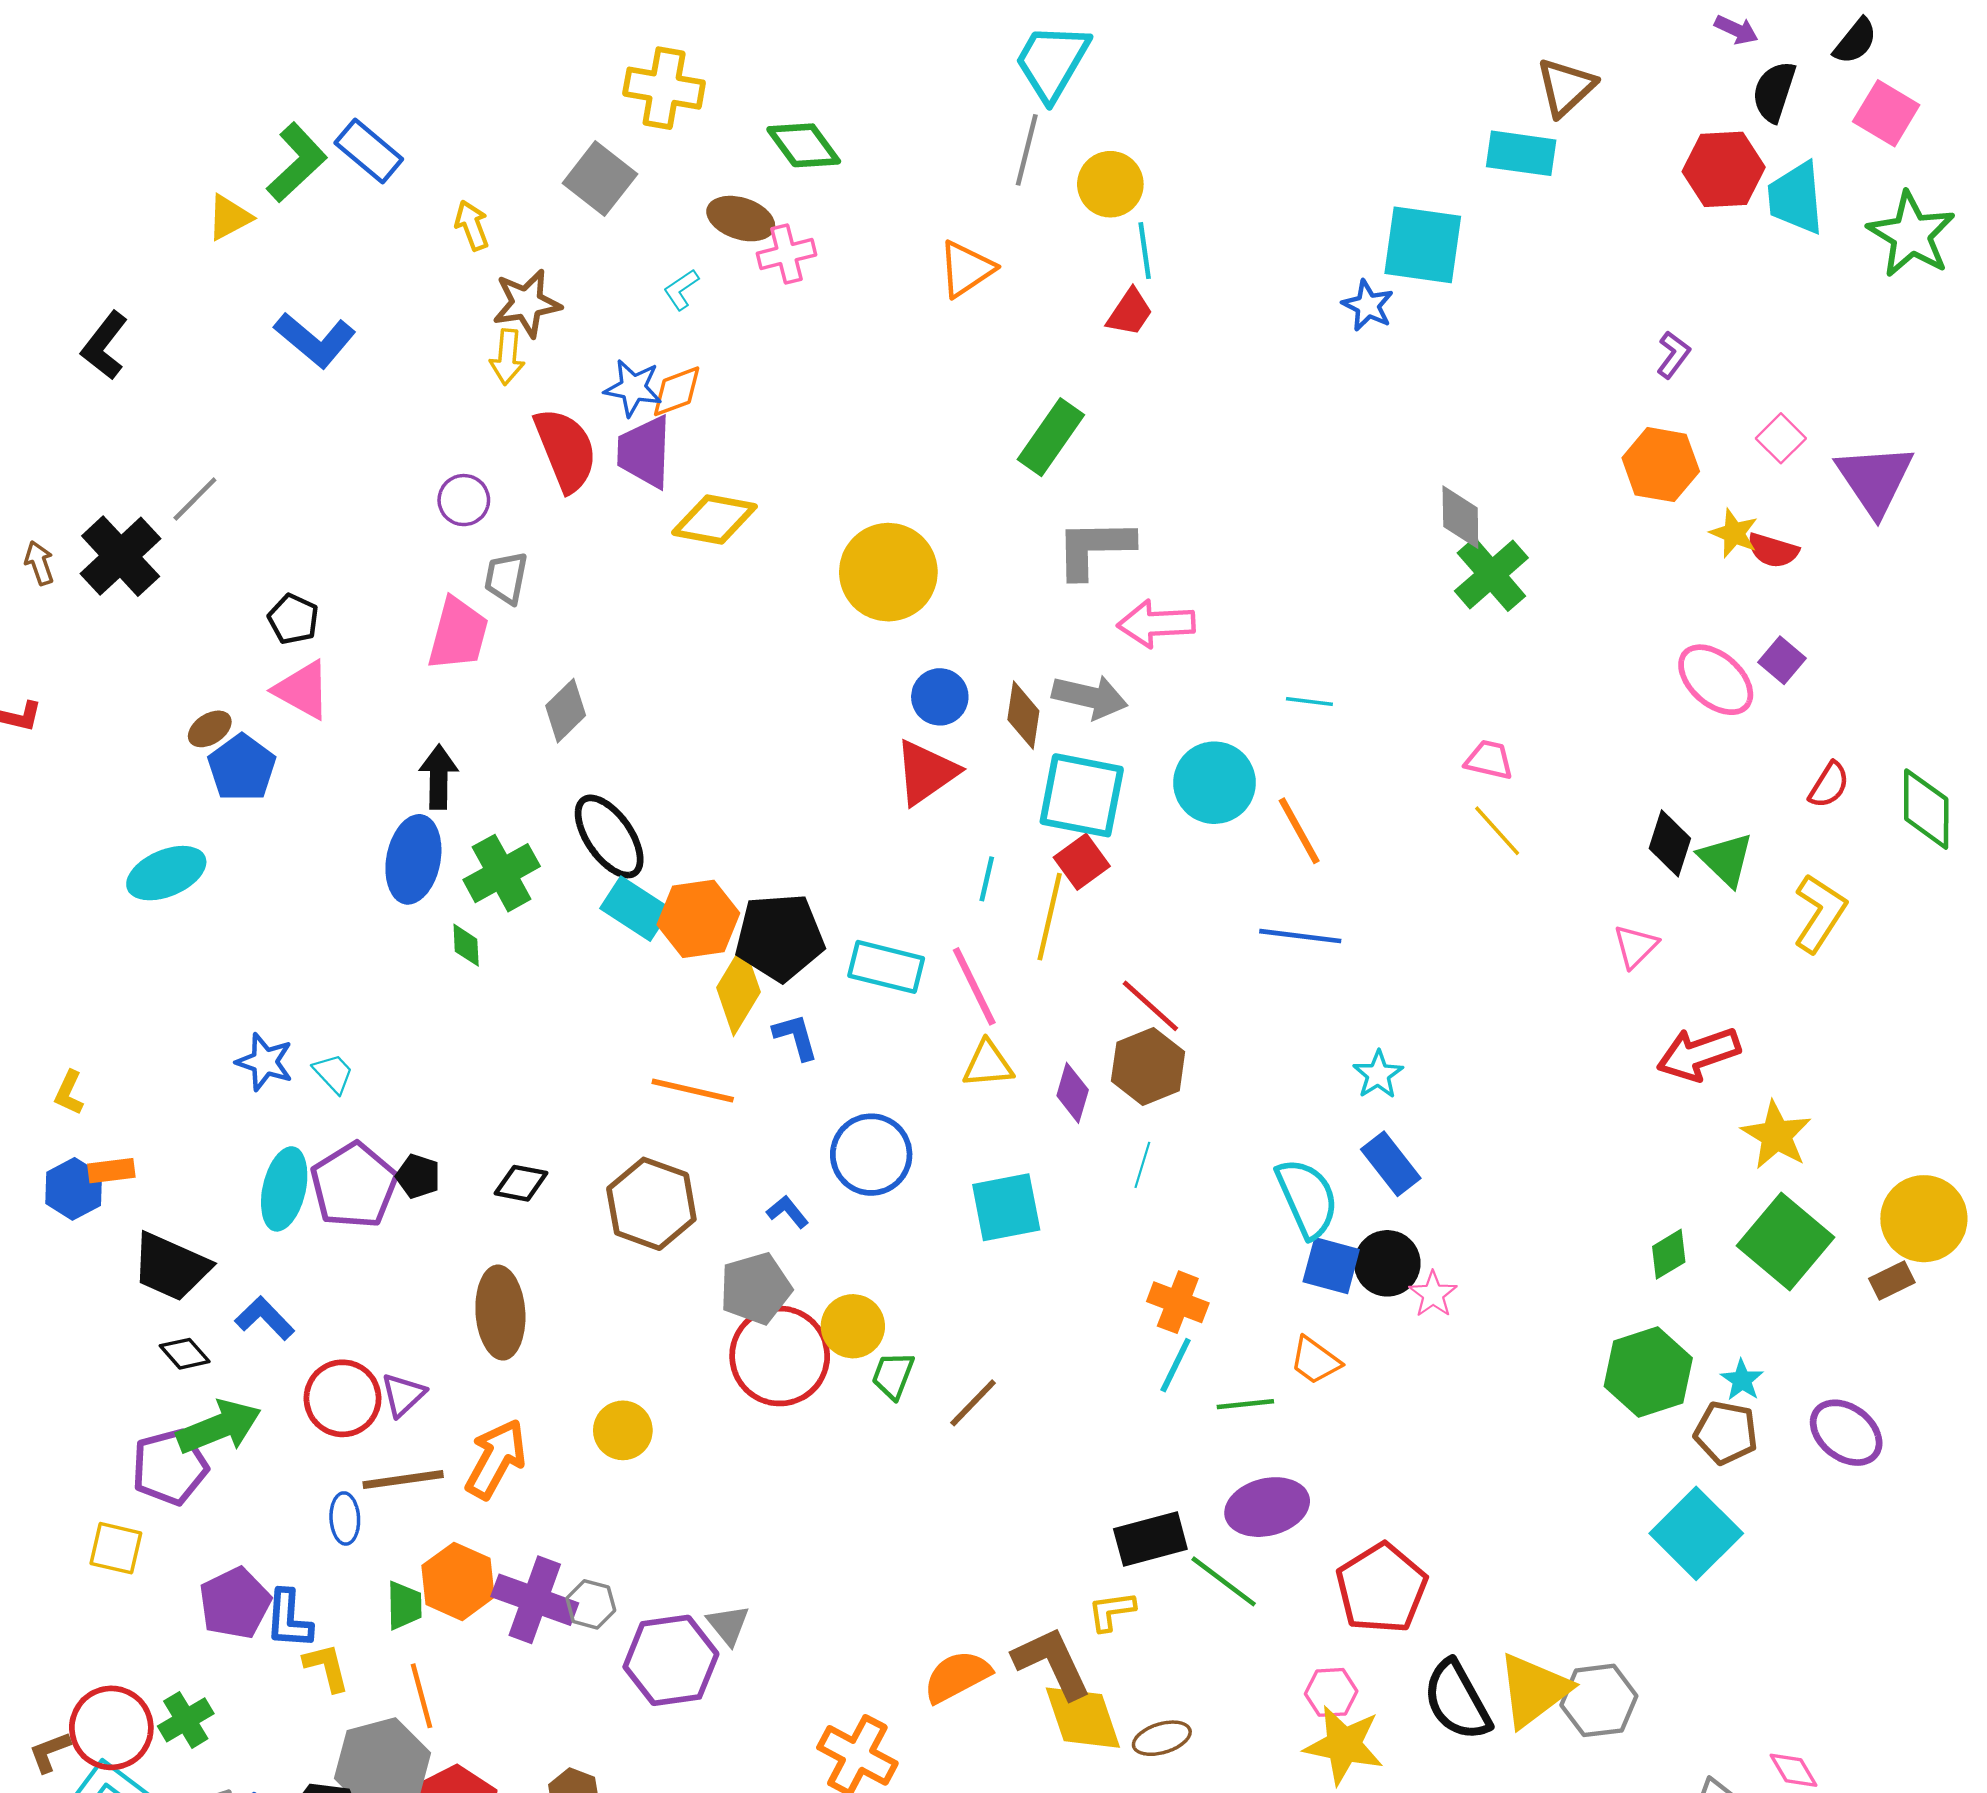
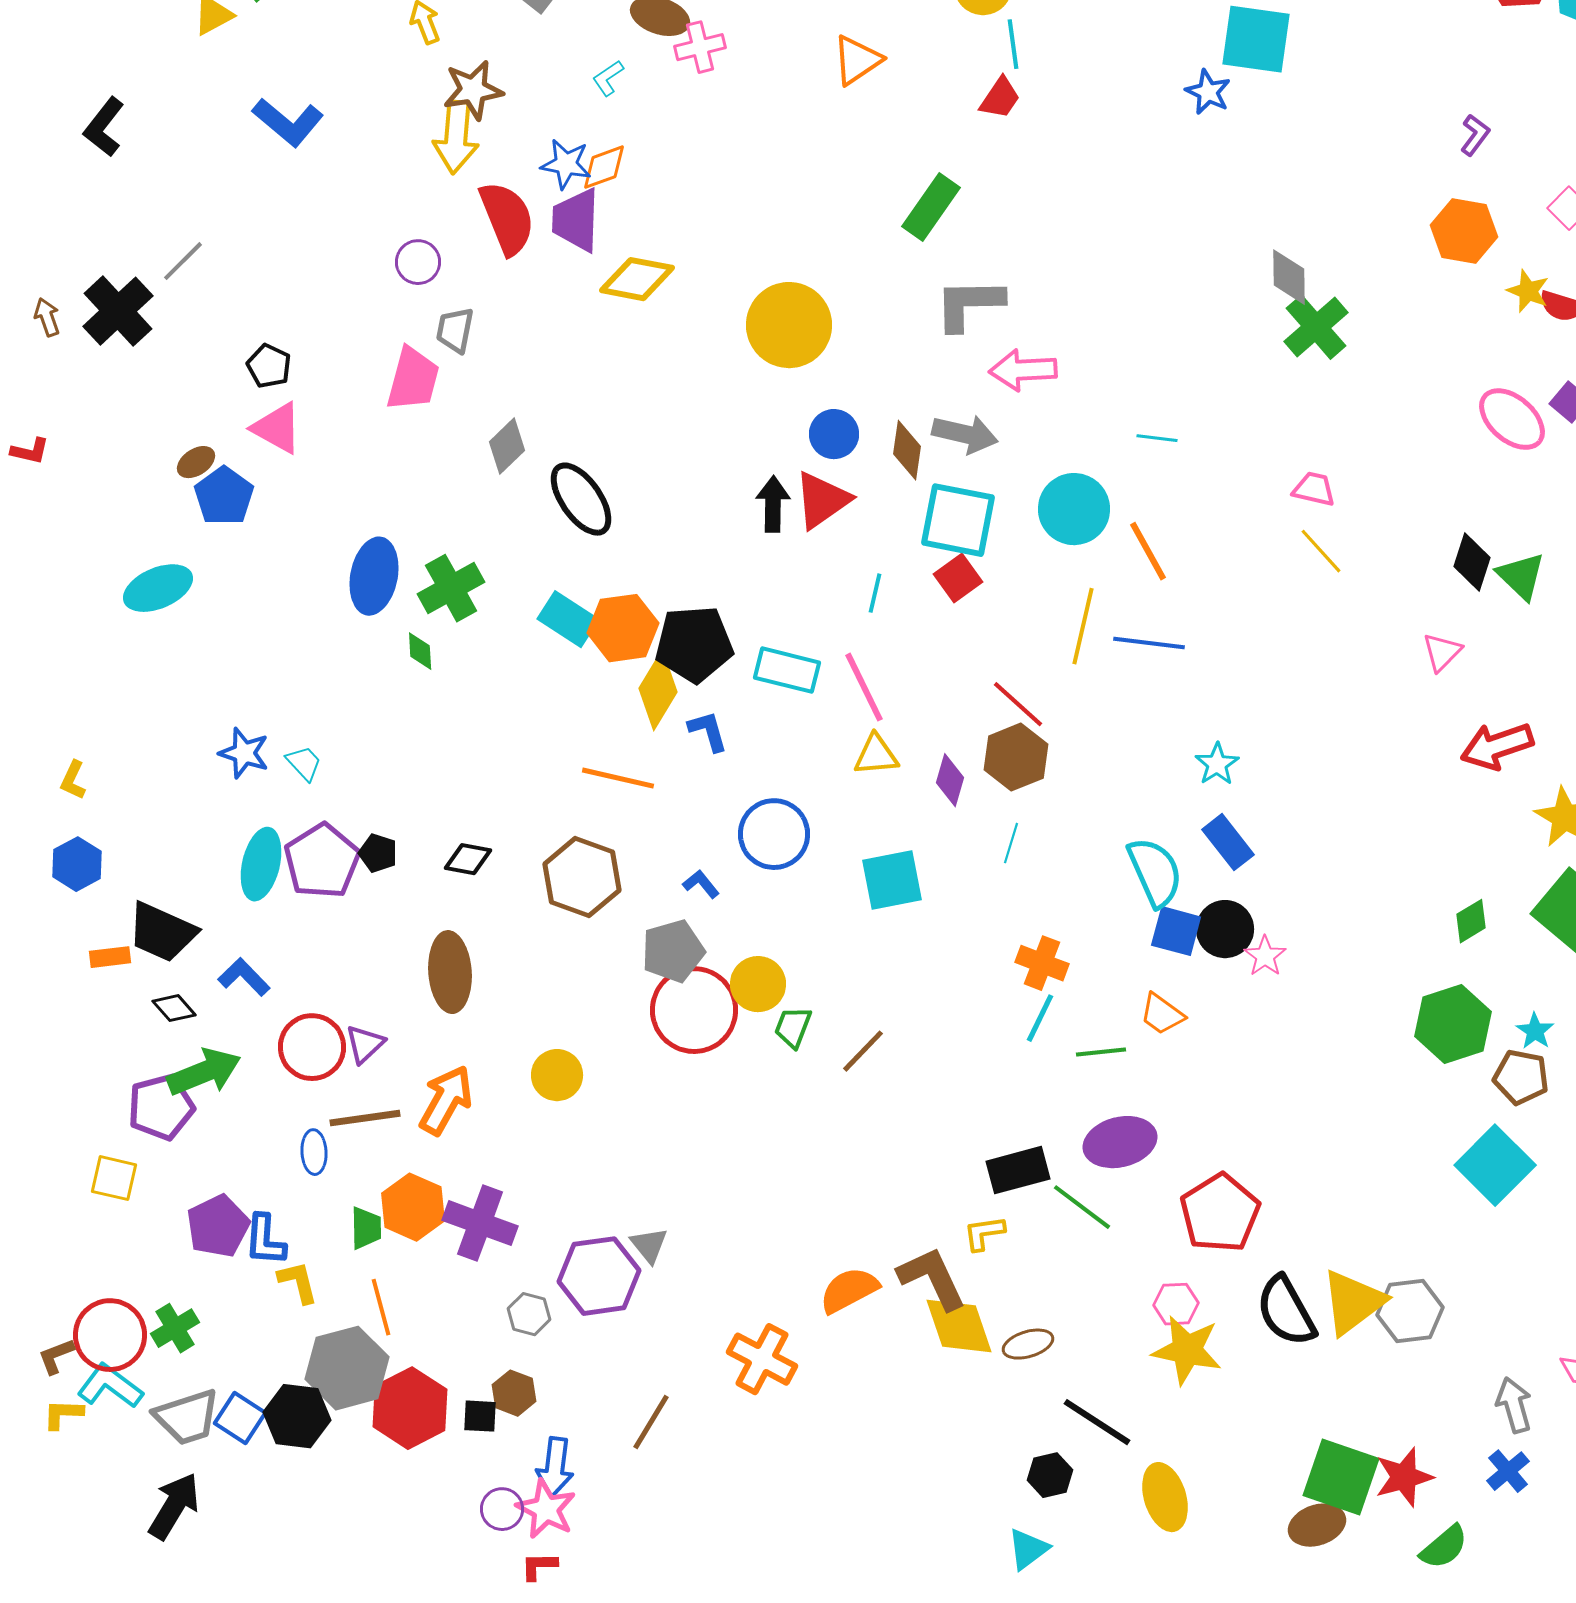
yellow arrow: (507, 357) -> (456, 137), size x1.5
black arrow: (439, 777) -> (773, 504), moved
black ellipse: (609, 836) -> (581, 499), moved
yellow line: (1050, 917) -> (1083, 626), moved
orange rectangle: (111, 1171) -> (110, 957), moved
gray hexagon: (591, 1604) -> (529, 1314), moved

